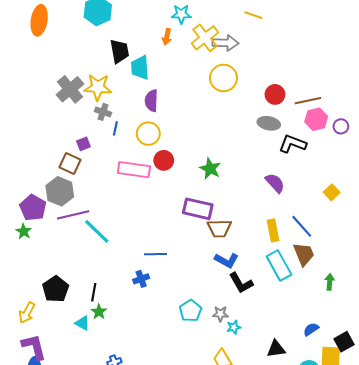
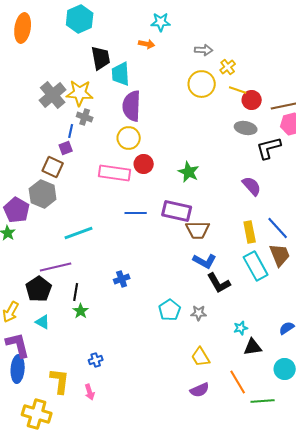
yellow line: (253, 15) -> (238, 90), moved
orange arrow: (167, 37) -> (147, 44), turned -91
yellow cross: (205, 38) -> (228, 67), moved, size x0.6
gray arrow: (226, 43) -> (204, 50), size x0.7
purple semicircle: (151, 101) -> (132, 106), size x1.4
blue line: (115, 128) -> (71, 131), moved
black L-shape: (292, 144) -> (269, 148), turned -36
purple line: (73, 215) -> (56, 267), moved
cyan line: (97, 231) -> (79, 233), turned -64
blue line: (156, 254) -> (136, 213), moved
cyan triangle: (82, 323) -> (43, 322), moved
cyan star: (234, 327) -> (241, 328), moved

